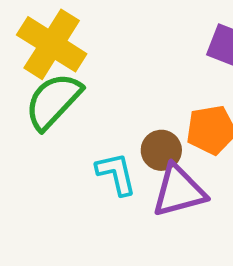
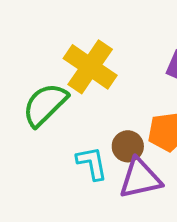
yellow cross: (52, 44) -> (90, 67), moved

